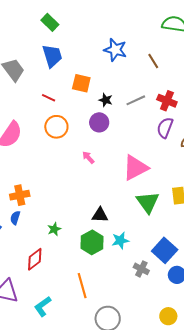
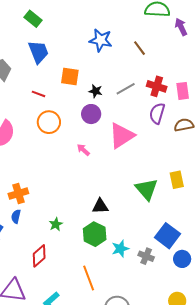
pink triangle: (135, 168) -> (122, 136), moved
cyan star: (120, 240) -> (120, 249), moved

